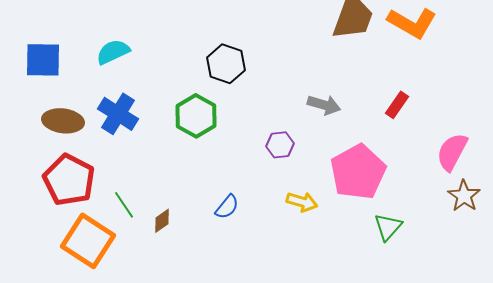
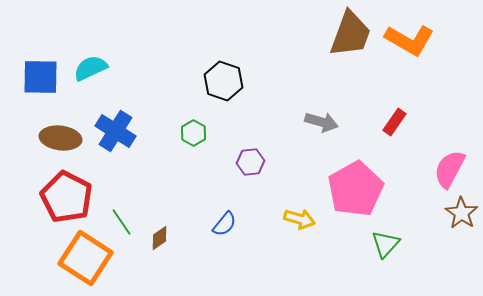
cyan semicircle: (113, 52) -> (91, 68), moved
green hexagon: (196, 116) -> (194, 133), size x0.6
purple hexagon: (280, 145) -> (251, 162), moved

